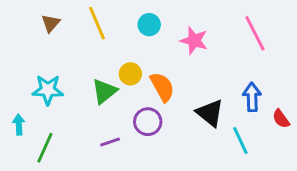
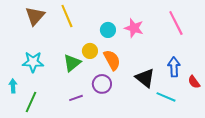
brown triangle: (51, 23) -> (35, 16), size x1.5
cyan circle: (149, 25) -> (108, 30), moved
cyan line: (240, 140) -> (166, 97), turned -42

